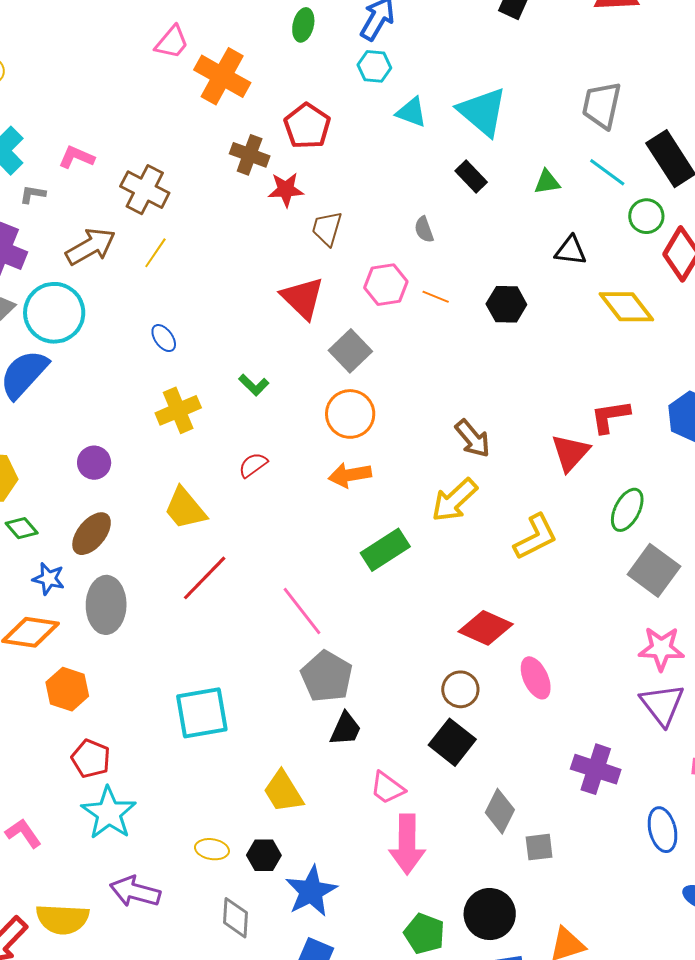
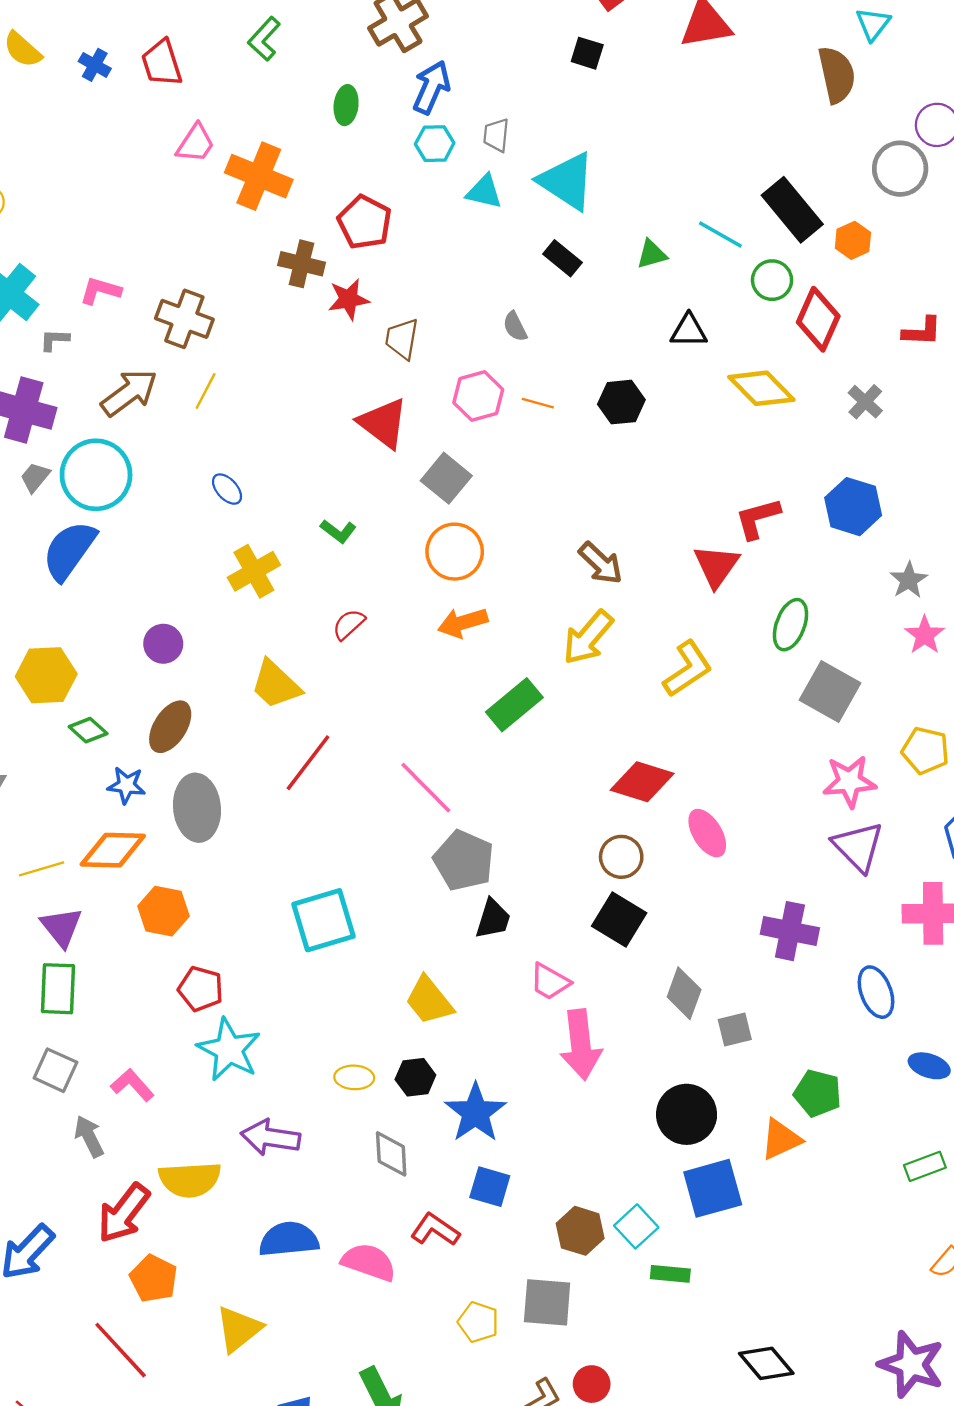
gray trapezoid: (602, 105) -> (496, 135), moved, size x0.6
green pentagon: (424, 934) -> (818, 1093), moved

